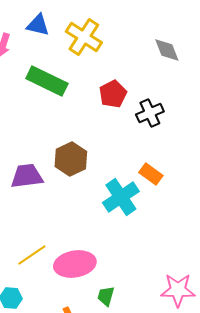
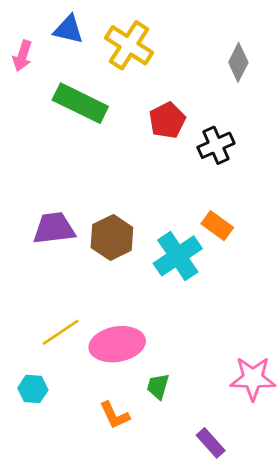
gray diamond: (167, 50) -> (238, 62), turned 48
brown hexagon: (71, 159) -> (112, 237), moved

